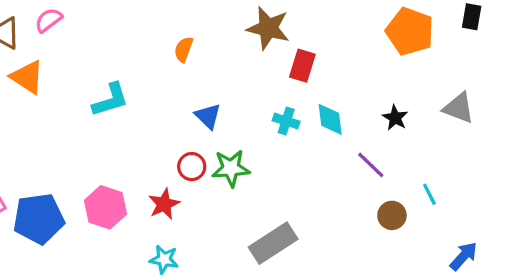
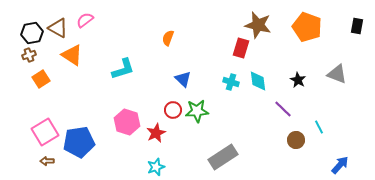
black rectangle: (472, 17) -> (357, 26), moved
brown star: (268, 28) -> (258, 25), moved
pink hexagon: (105, 207) -> (127, 122), moved
cyan star: (164, 259) -> (156, 167), turned -30

